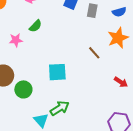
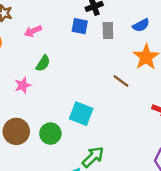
cyan square: (57, 72) -> (81, 114), turned 36
green circle: (23, 89) -> (50, 134), moved

